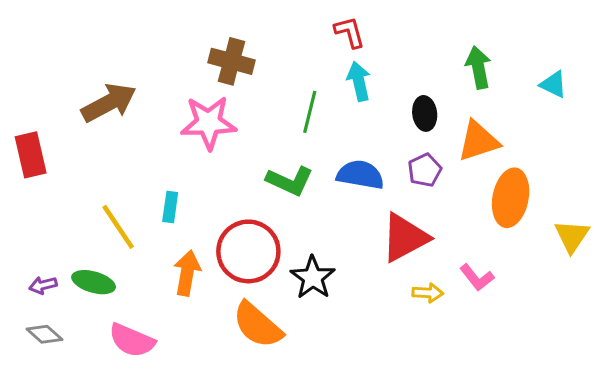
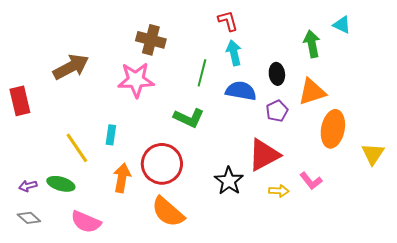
cyan triangle: (553, 84) -> (342, 25), moved
blue semicircle: (360, 175) -> (241, 91), moved
black star: (313, 278) -> (229, 181), moved

